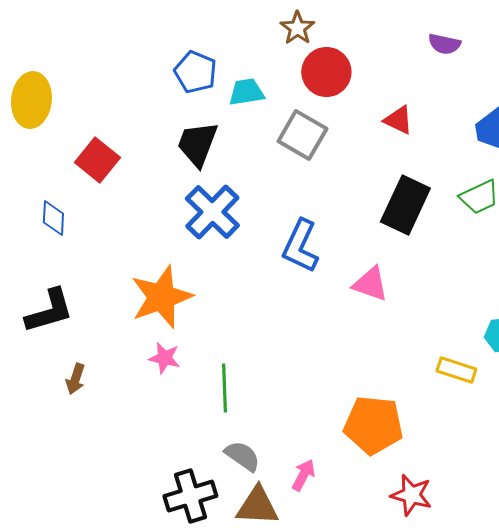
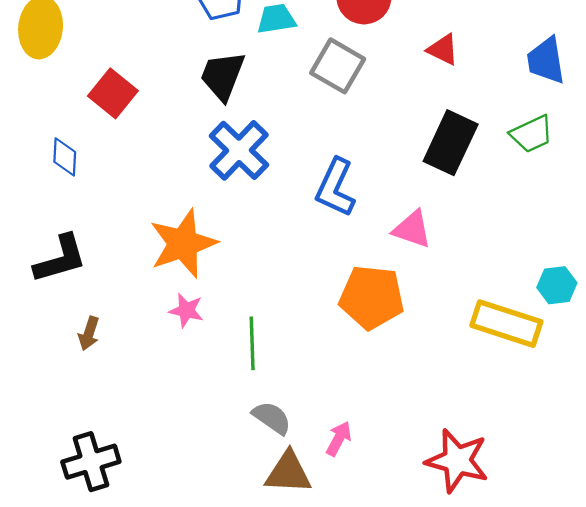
yellow rectangle: (456, 370) -> (506, 324), size x1.6
orange pentagon: (373, 425) -> (372, 297), moved
red star: (411, 495) -> (457, 461), size x1.4
black cross: (190, 496) -> (91, 462), moved

